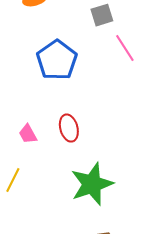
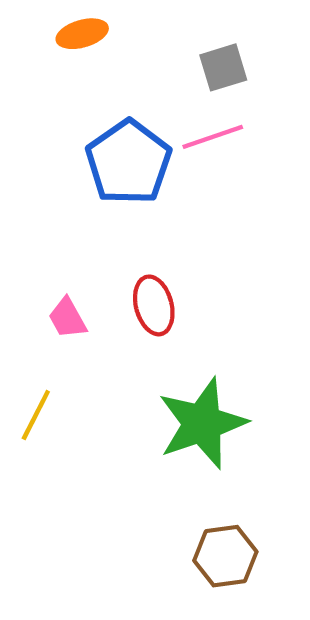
pink line: (125, 48) -> (213, 137), moved, turned -76

